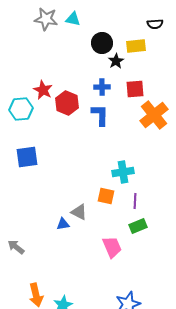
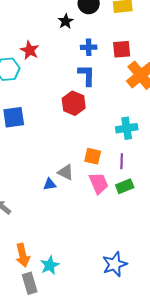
black star: (116, 61) -> (66, 21), moved
red hexagon: (67, 103) -> (74, 103), moved
cyan cross: (123, 172) -> (127, 128), moved
pink trapezoid: (112, 247) -> (99, 183), moved

